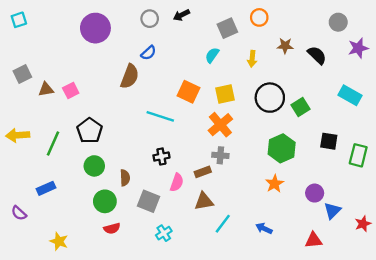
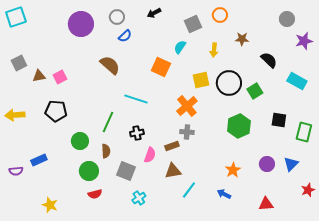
gray circle: (150, 19) -> (117, 17), moved
cyan square: (19, 20) -> (16, 17), size x1.5
blue semicircle: (148, 53) -> (125, 36), moved
black semicircle: (317, 55) -> (269, 60), moved
brown semicircle: (130, 76) -> (110, 65), turned -70
orange square: (189, 92) -> (161, 67), moved
yellow square: (225, 94) -> (201, 80), moved
black pentagon: (90, 131) -> (56, 111), moved, turned -30
green line: (53, 144) -> (108, 122), moved
orange star: (275, 184) -> (233, 170), moved
blue triangle: (332, 211) -> (291, 164), moved
purple semicircle: (19, 213) -> (16, 171), moved, turned -48

